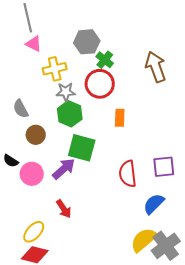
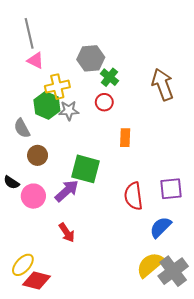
red circle: (100, 84) -> (104, 102), size x0.6
green hexagon: (70, 114) -> (47, 105), moved
yellow ellipse: (34, 232) -> (23, 265), moved

